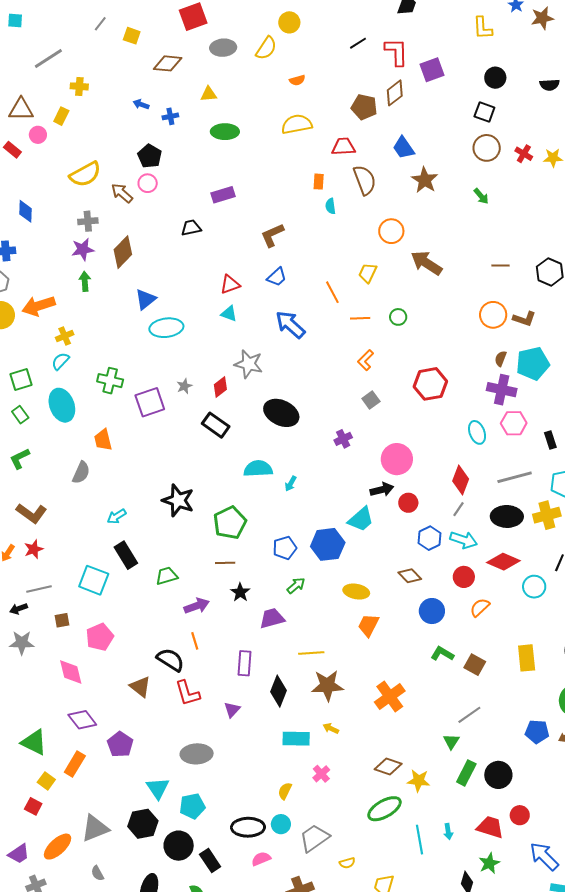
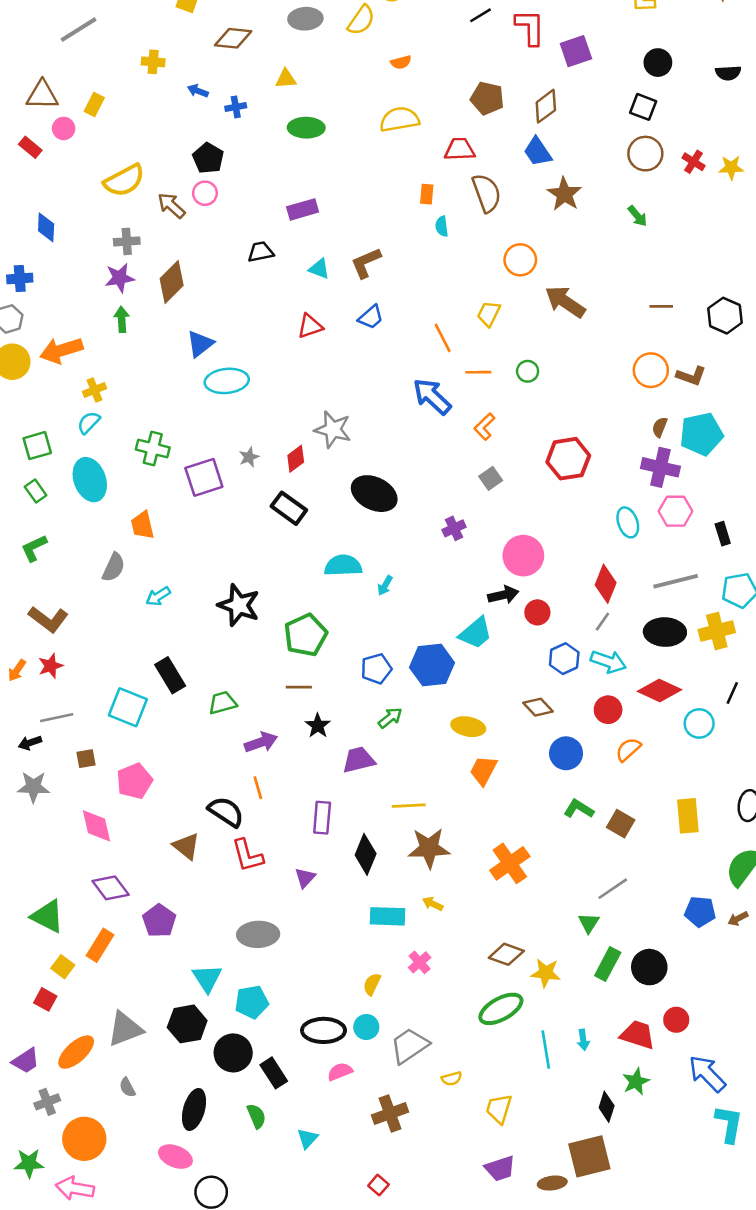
yellow cross: (79, 86) -> (153, 62), moved
brown diamond: (395, 93) -> (546, 106), moved
cyan triangle: (229, 314) -> (319, 269), moved
blue arrow: (290, 325) -> (432, 396), moved
cyan arrow: (117, 516) -> (158, 596), moved

